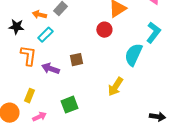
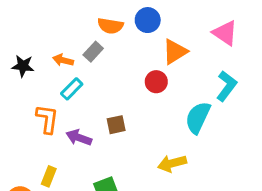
black star: (16, 27) -> (23, 66), moved
yellow arrow: (115, 87) -> (172, 163), turned 42

